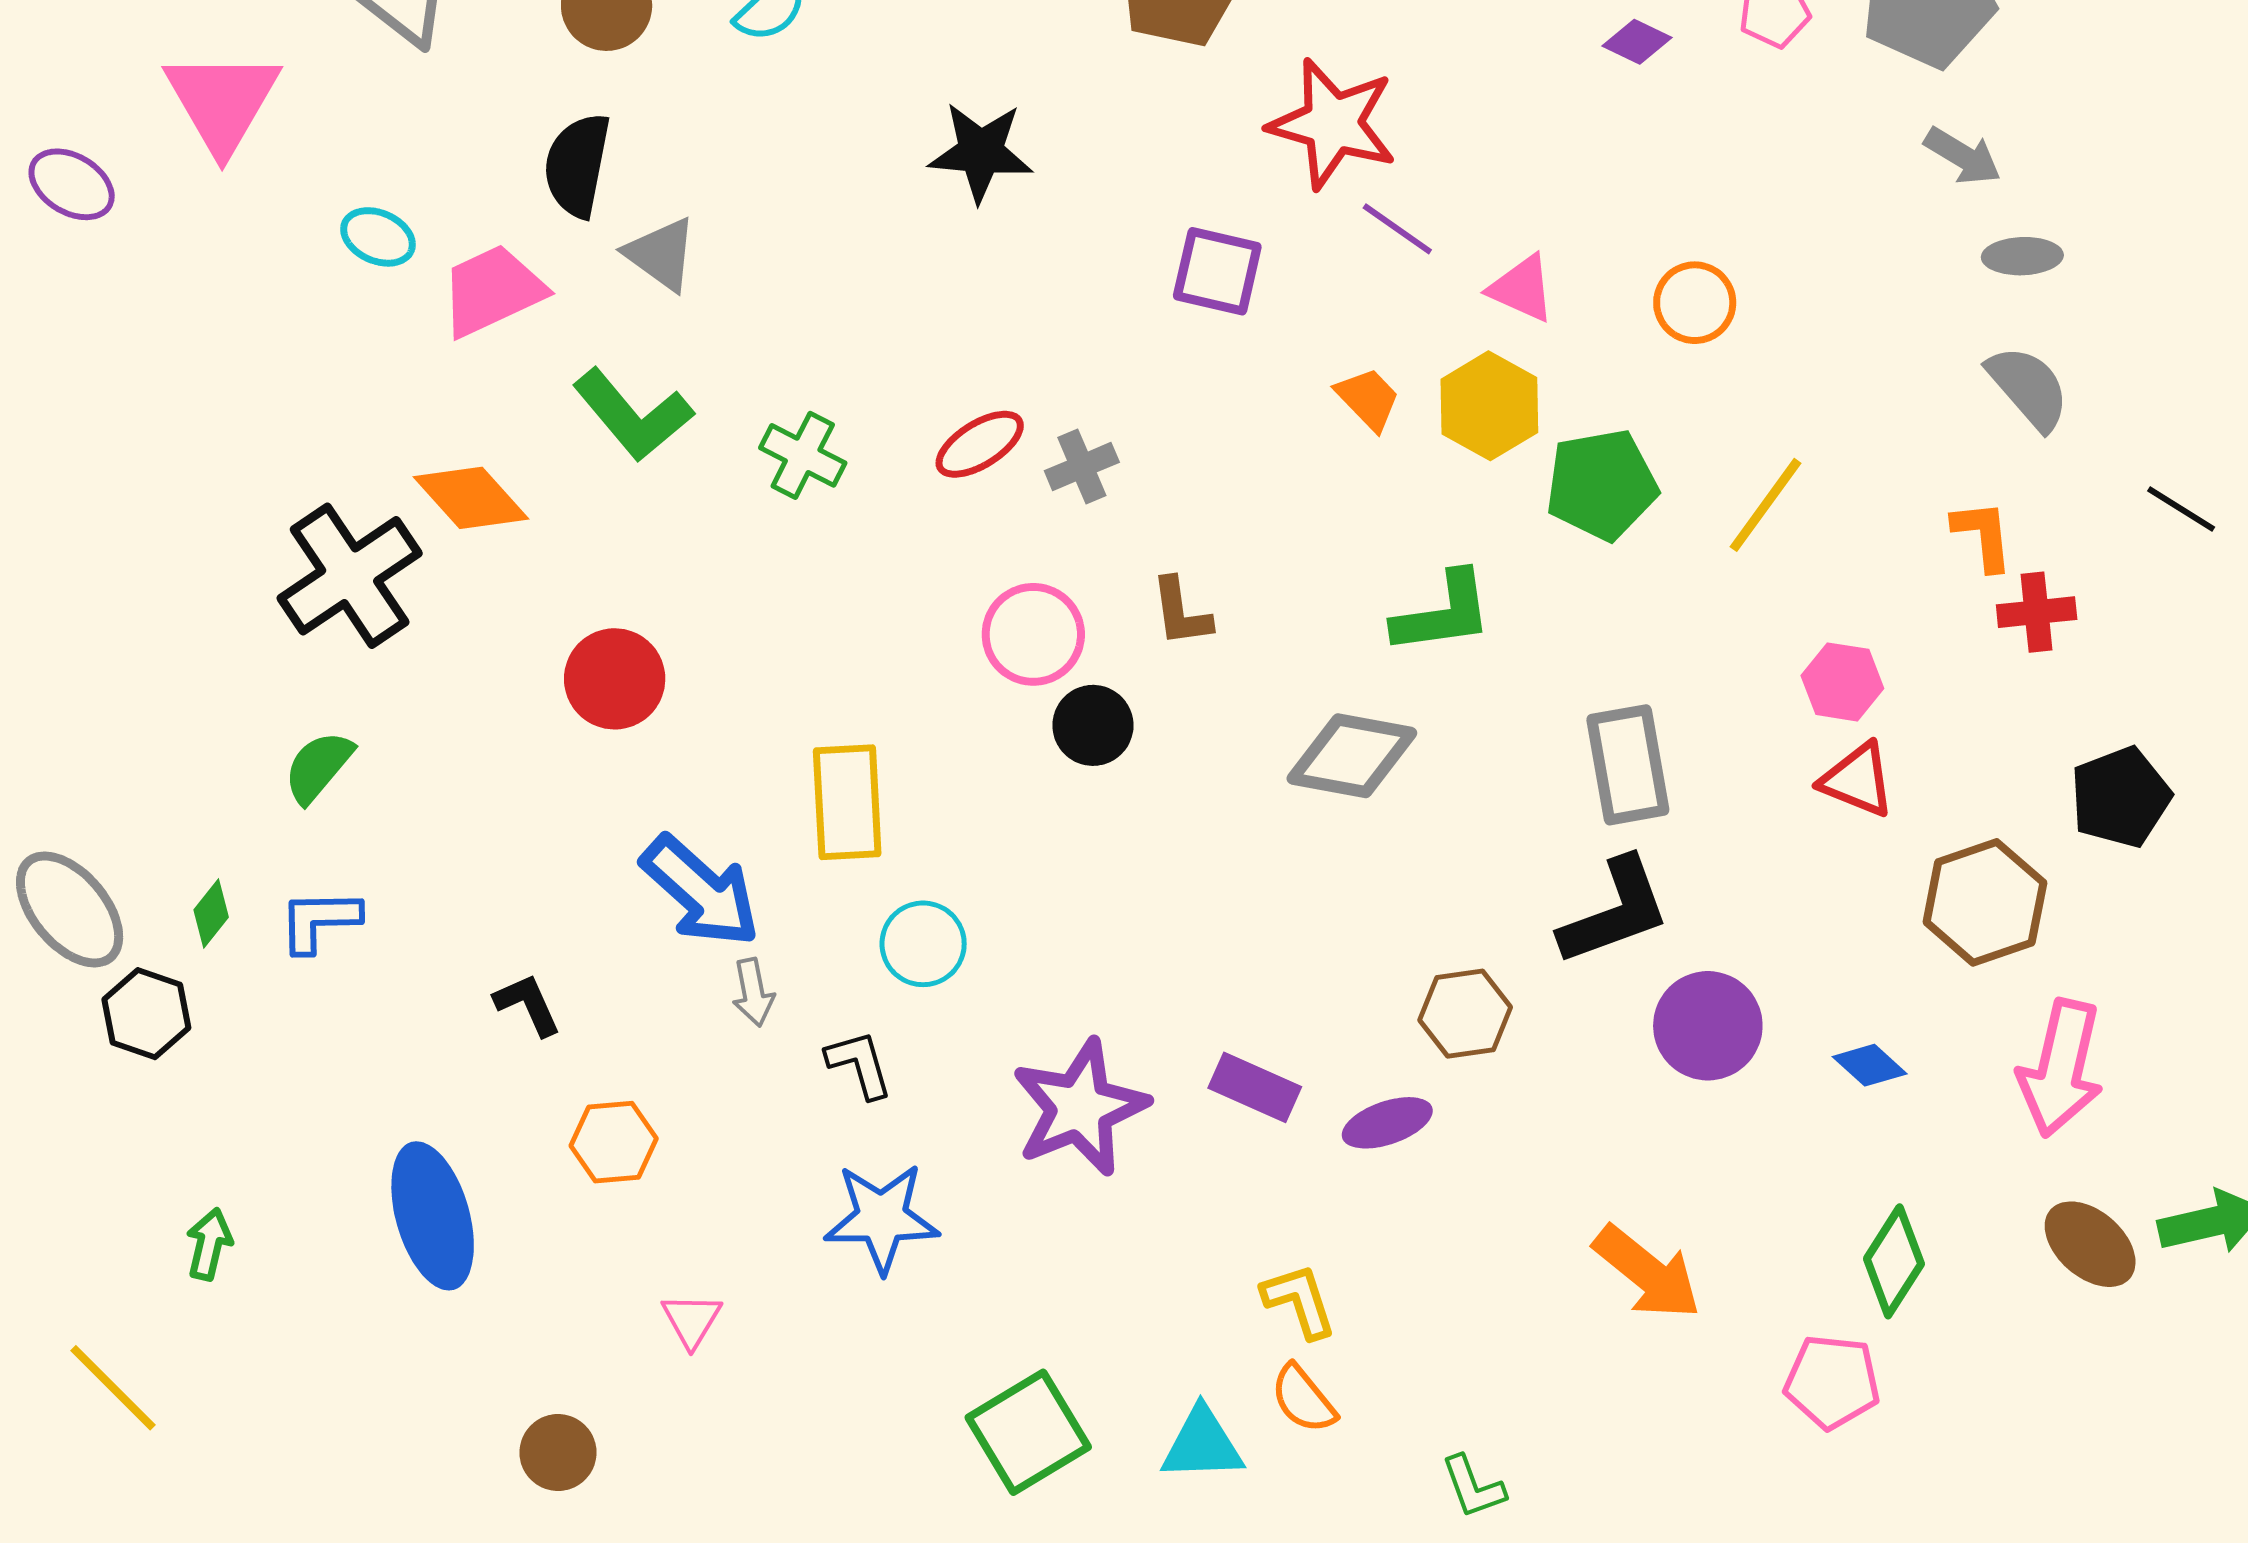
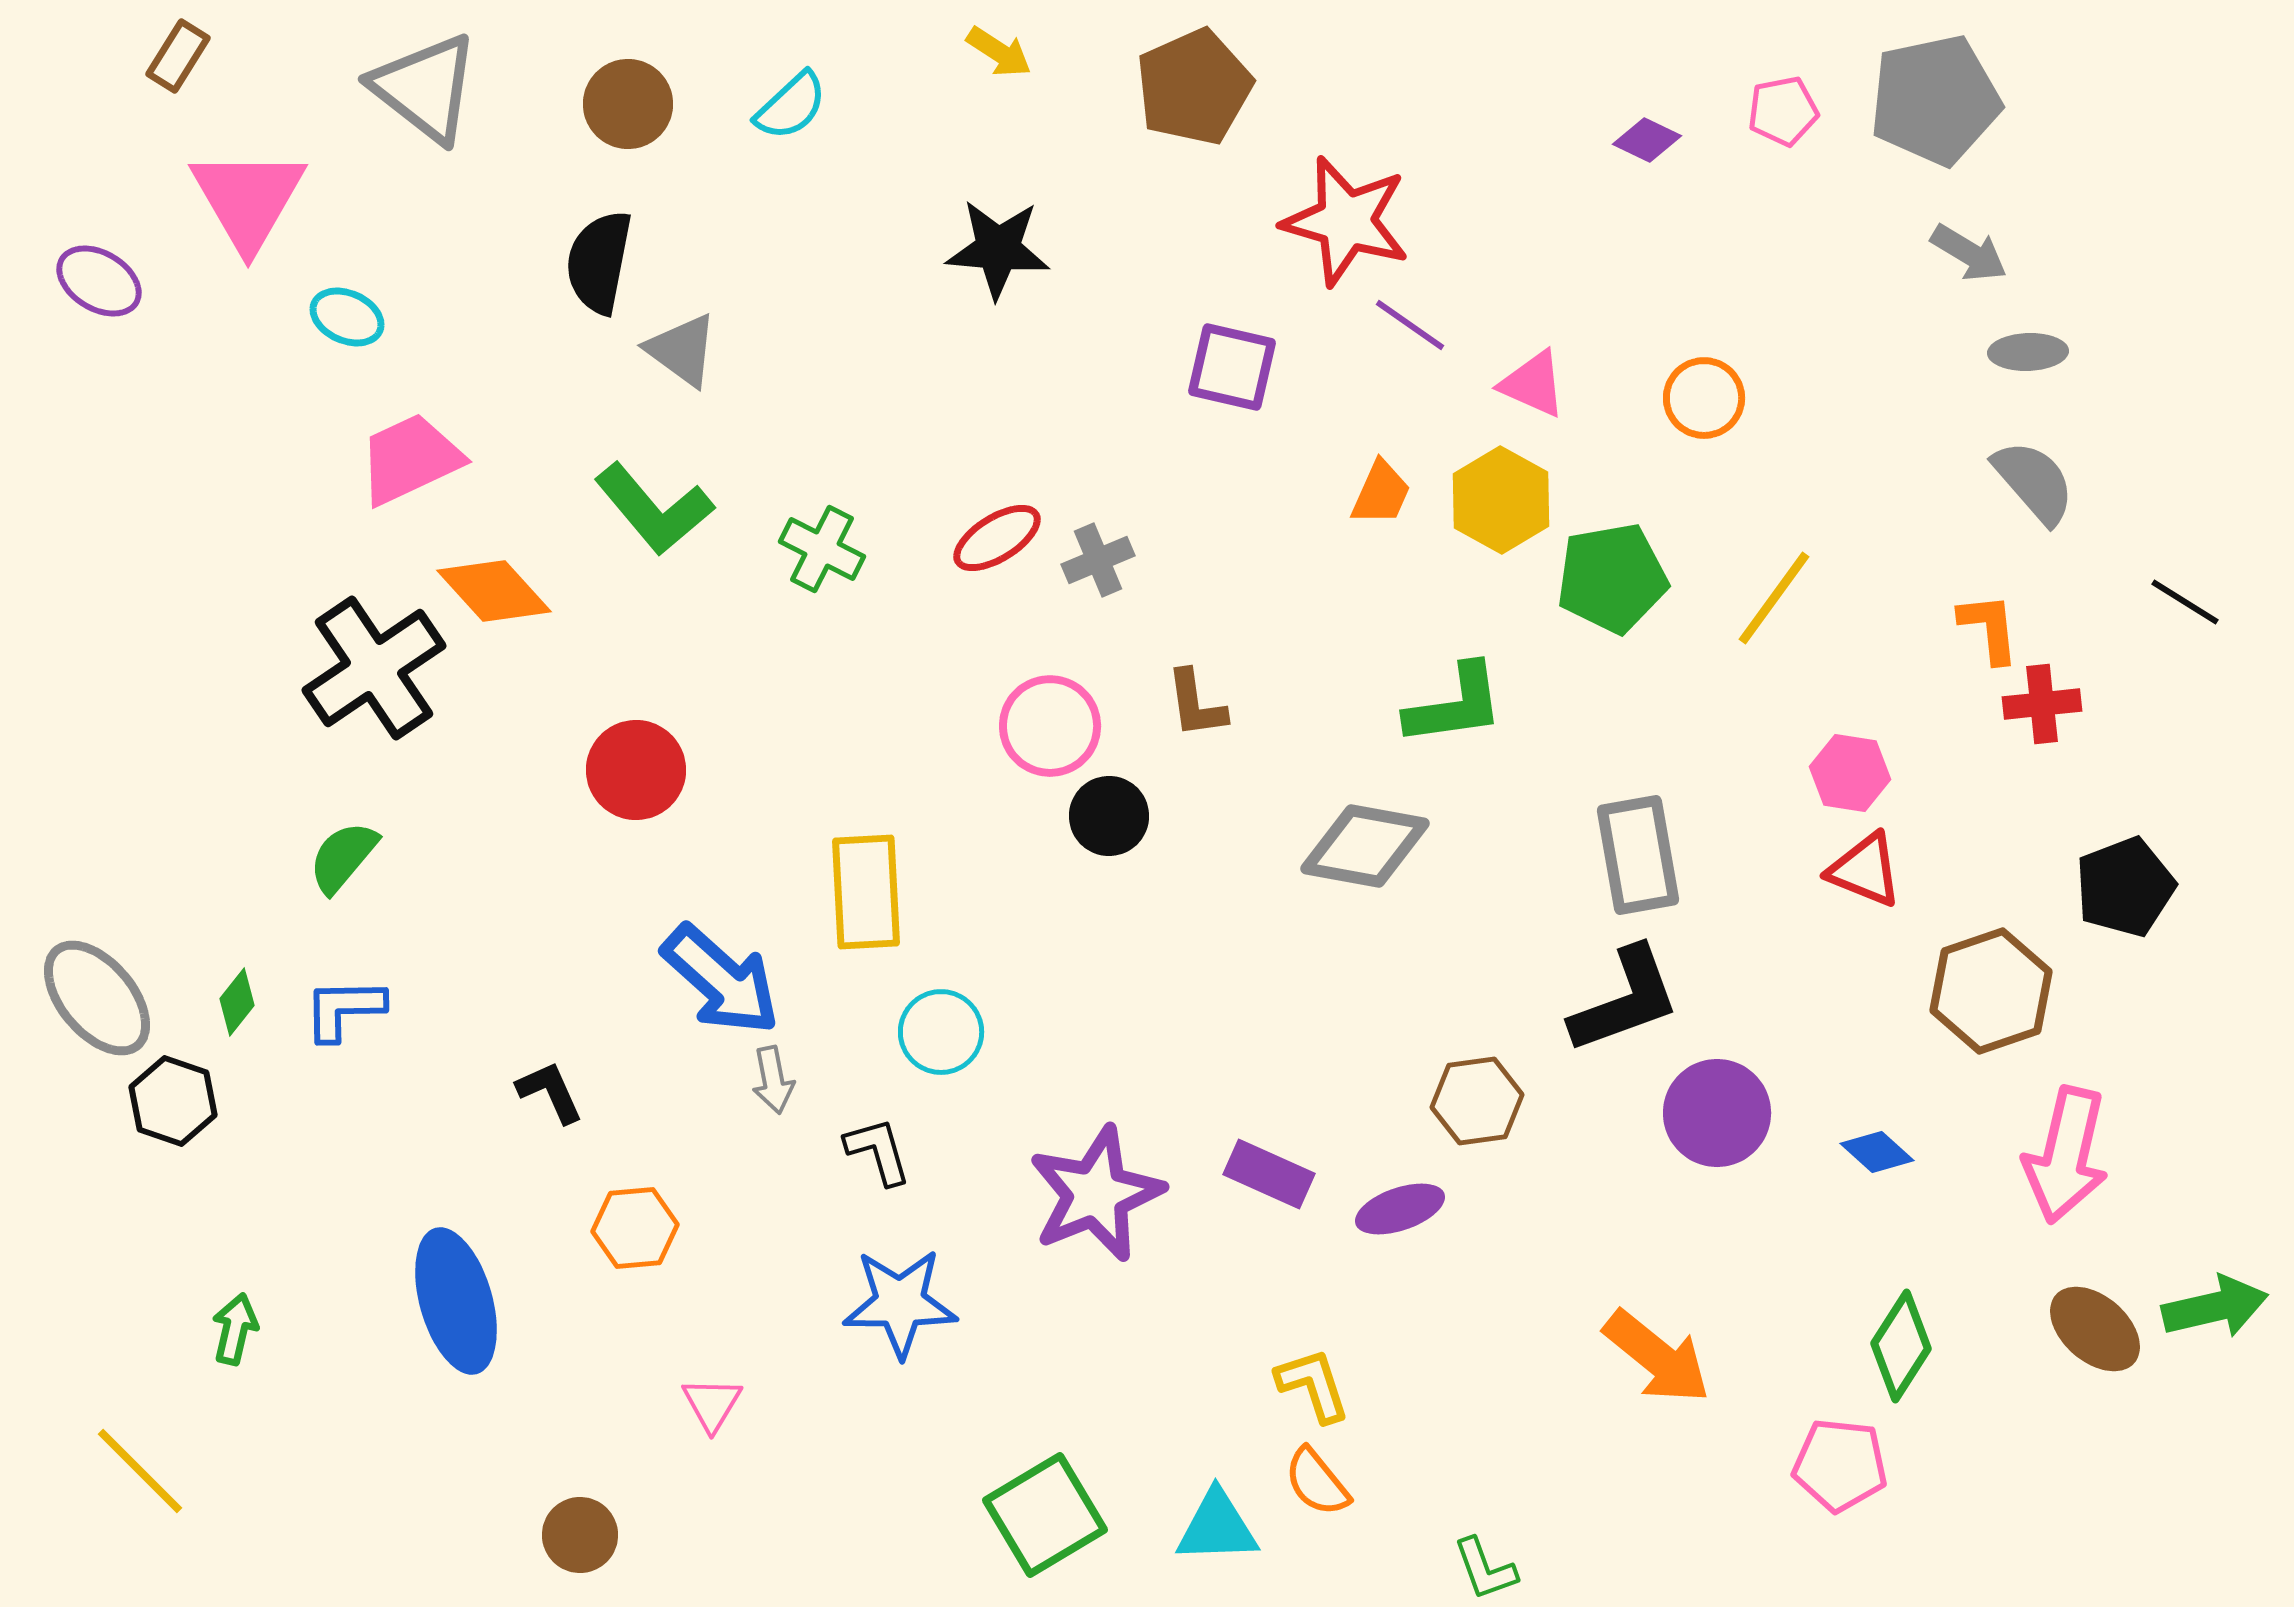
cyan ellipse: (378, 237) -> (347, 317), moved
pink trapezoid: (492, 291) -> (410, 459), moved
orange trapezoid: (1368, 399) -> (1381, 493), turned 68

